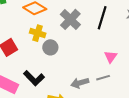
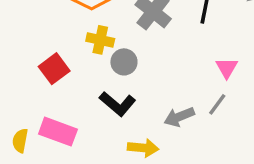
black L-shape: (34, 78) -> (118, 104), moved
gray line: (103, 78) -> (217, 104), turned -32

